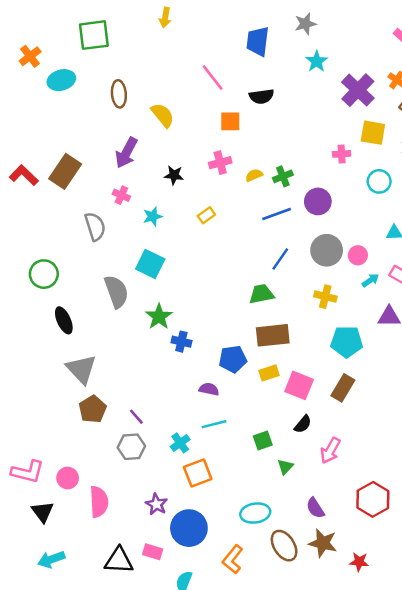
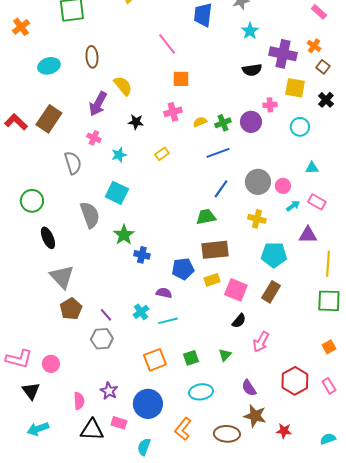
cyan ellipse: (61, 80) -> (49, 66), moved
purple cross: (358, 90) -> (283, 54), turned -32
black semicircle: (262, 96) -> (252, 70), moved
yellow semicircle: (163, 115) -> (123, 86), moved
purple circle: (318, 201) -> (251, 122), moved
green square: (263, 440) -> (191, 358), moved
cyan cross: (180, 443) -> (141, 312), moved
pink semicircle: (99, 502) -> (79, 401), moved, size x0.7
purple star: (156, 504) -> (109, 391), moved
brown ellipse: (284, 546) -> (227, 434), moved, turned -55

